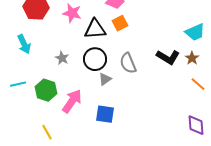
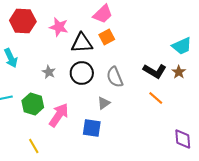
gray triangle: (105, 79) -> (104, 103), moved
orange line: (198, 84) -> (156, 98), moved

